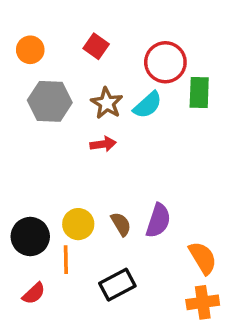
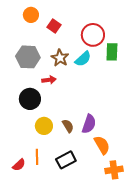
orange circle: (30, 50) -> (31, 15), moved
red arrow: (103, 144) -> (49, 80), moved
black circle: (30, 237) -> (30, 99), moved
orange semicircle: (203, 258) -> (102, 145), moved
orange line: (66, 260) -> (37, 157), moved

